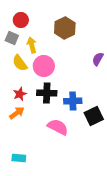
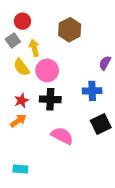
gray square: (12, 38) -> (13, 40), turned 32
blue cross: (73, 101) -> (92, 91), moved

